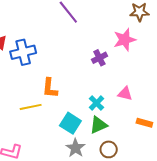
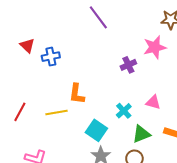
blue cross: (23, 52) -> (51, 57), size x0.7
green triangle: (98, 125) -> (141, 134), moved

